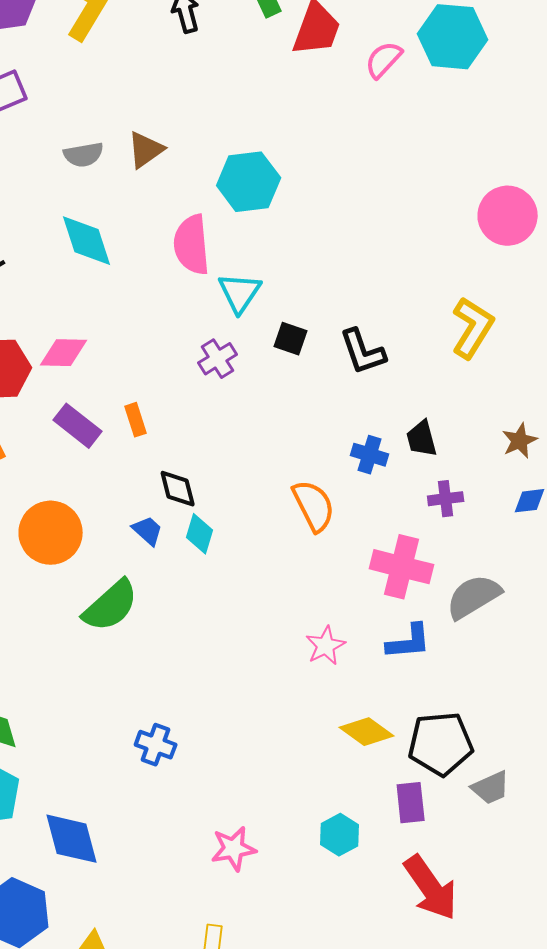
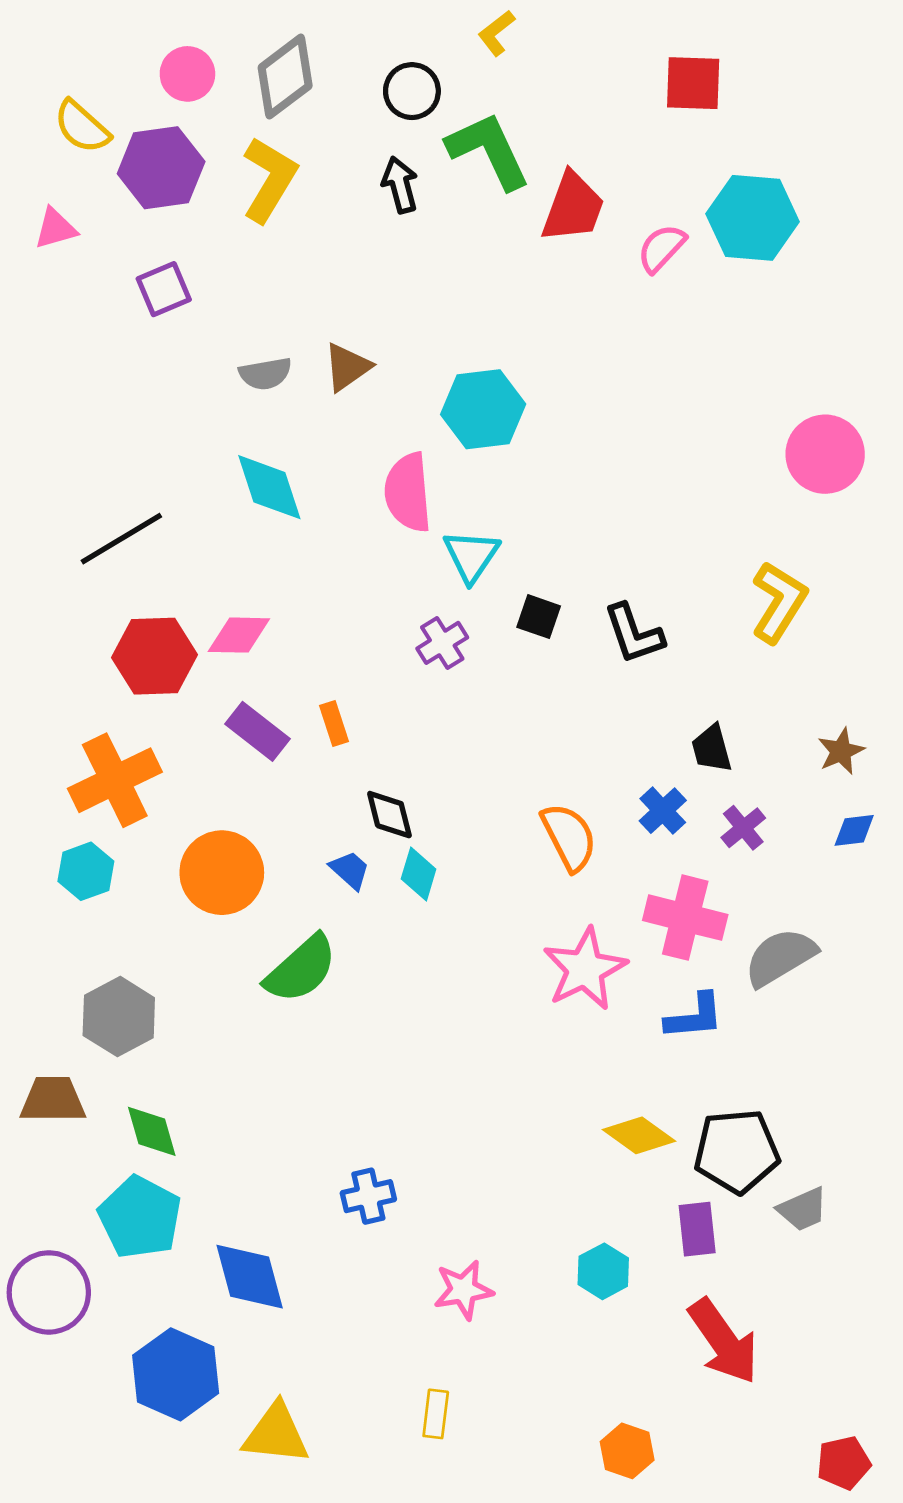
blue cross: (370, 455) -> (663, 811), moved, turned 30
purple cross: (446, 499) -> (743, 828), turned -32
pink star: (326, 646) -> (585, 969), moved, size x1.6
blue cross: (156, 745) -> (368, 1196), moved, turned -33

